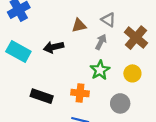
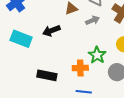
gray arrow: (101, 42) -> (93, 20), turned 48
green star: (100, 70) -> (97, 55), moved

